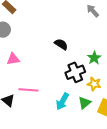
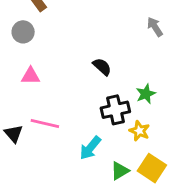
green triangle: (85, 103) -> (120, 171), moved

